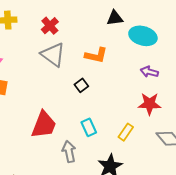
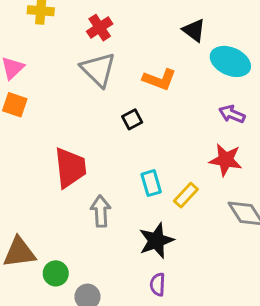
black triangle: (115, 18) -> (194, 30), turned 36
red trapezoid: (44, 125) -> (70, 168), turned -36
cyan rectangle: (89, 127) -> (151, 183), moved

